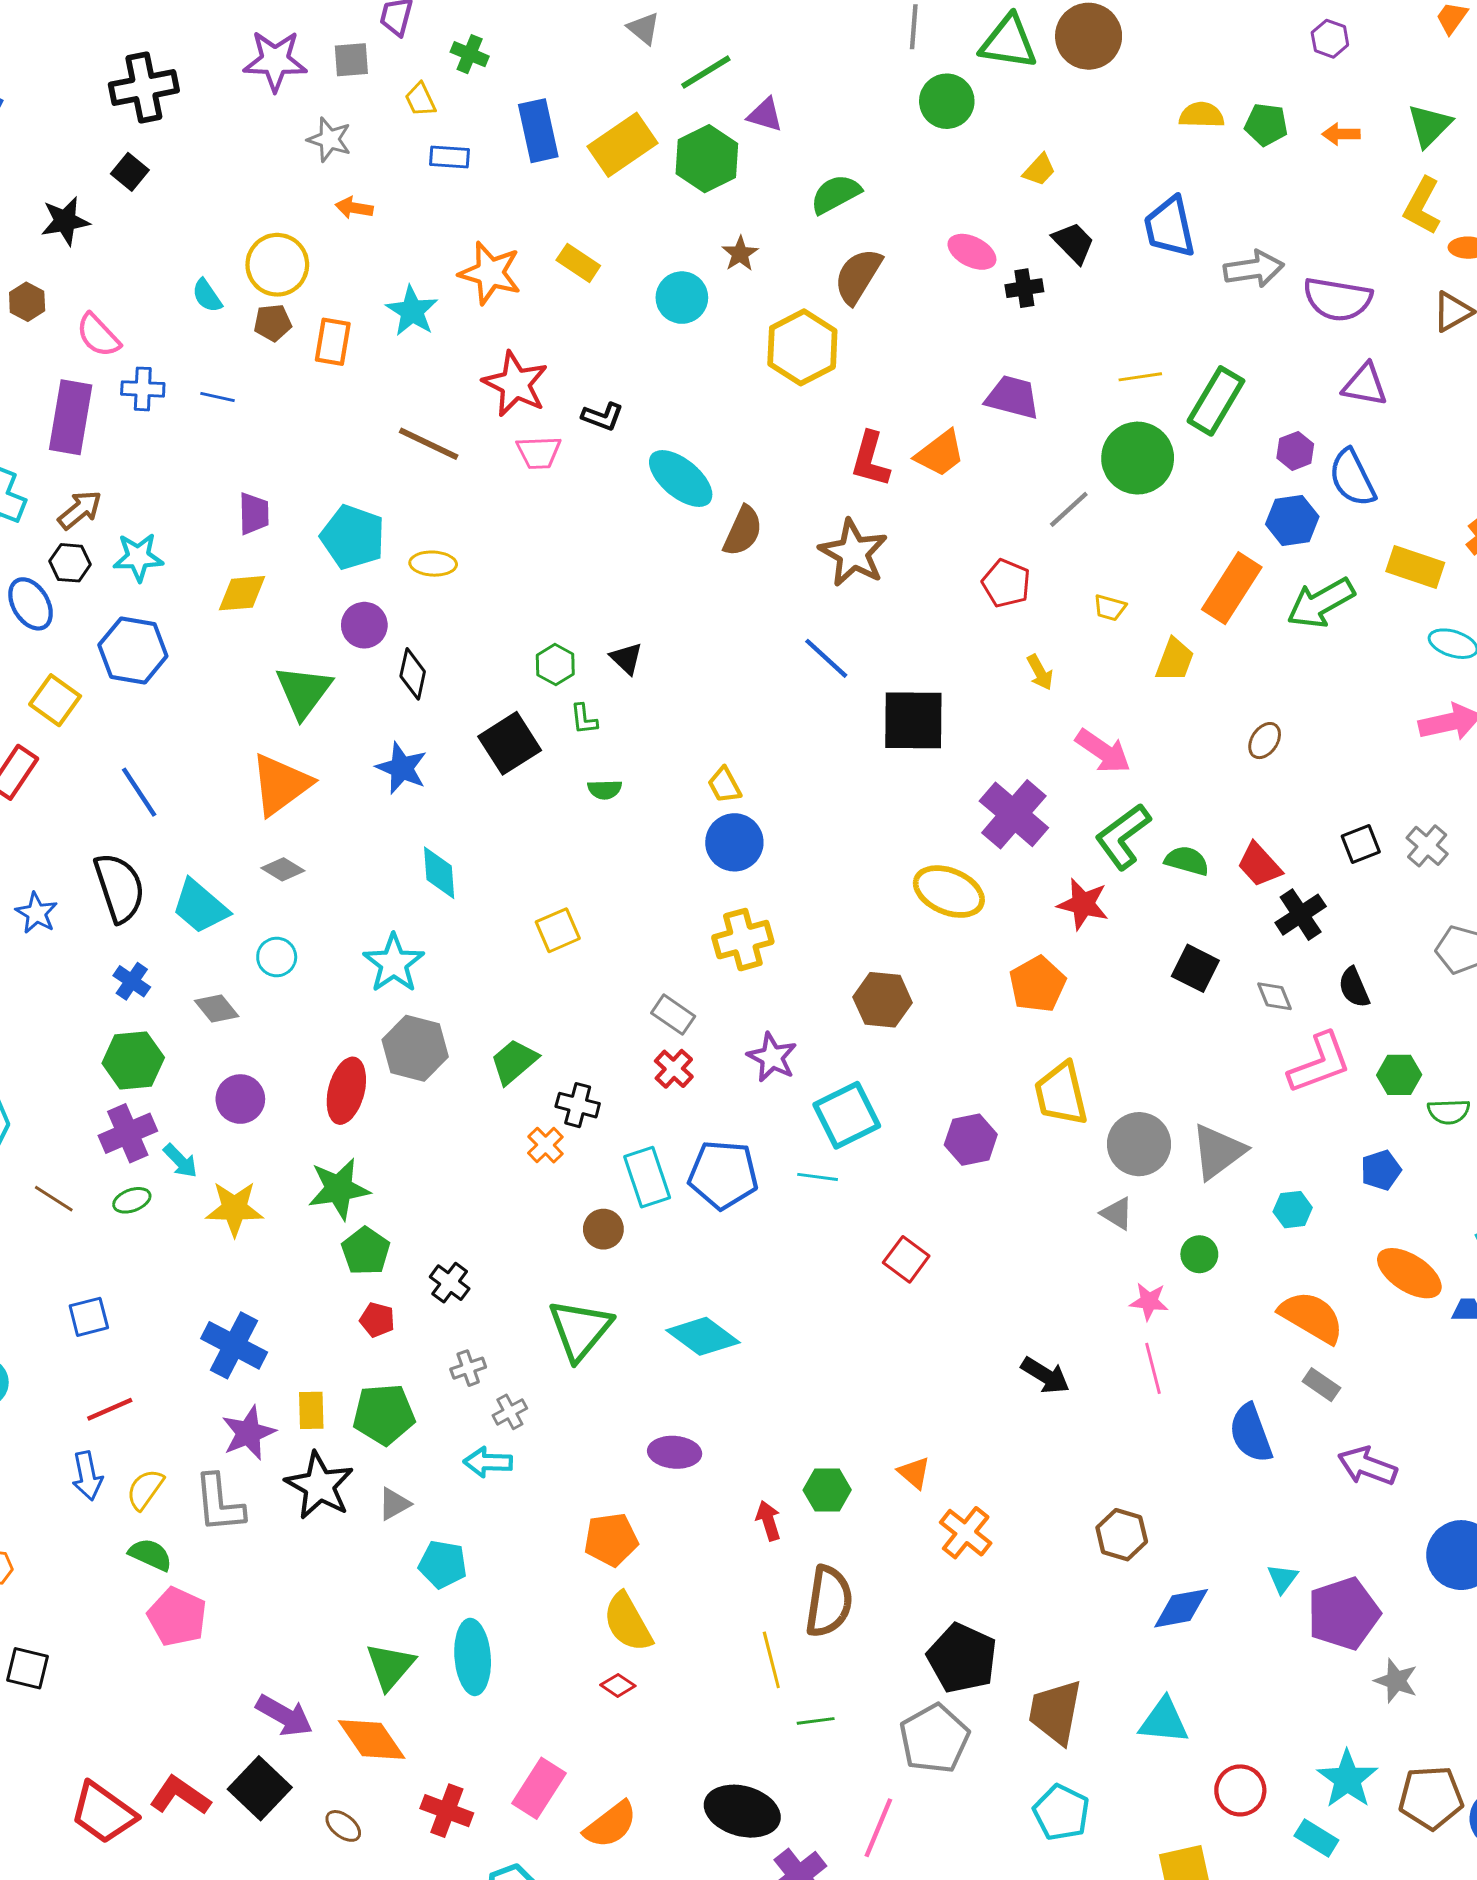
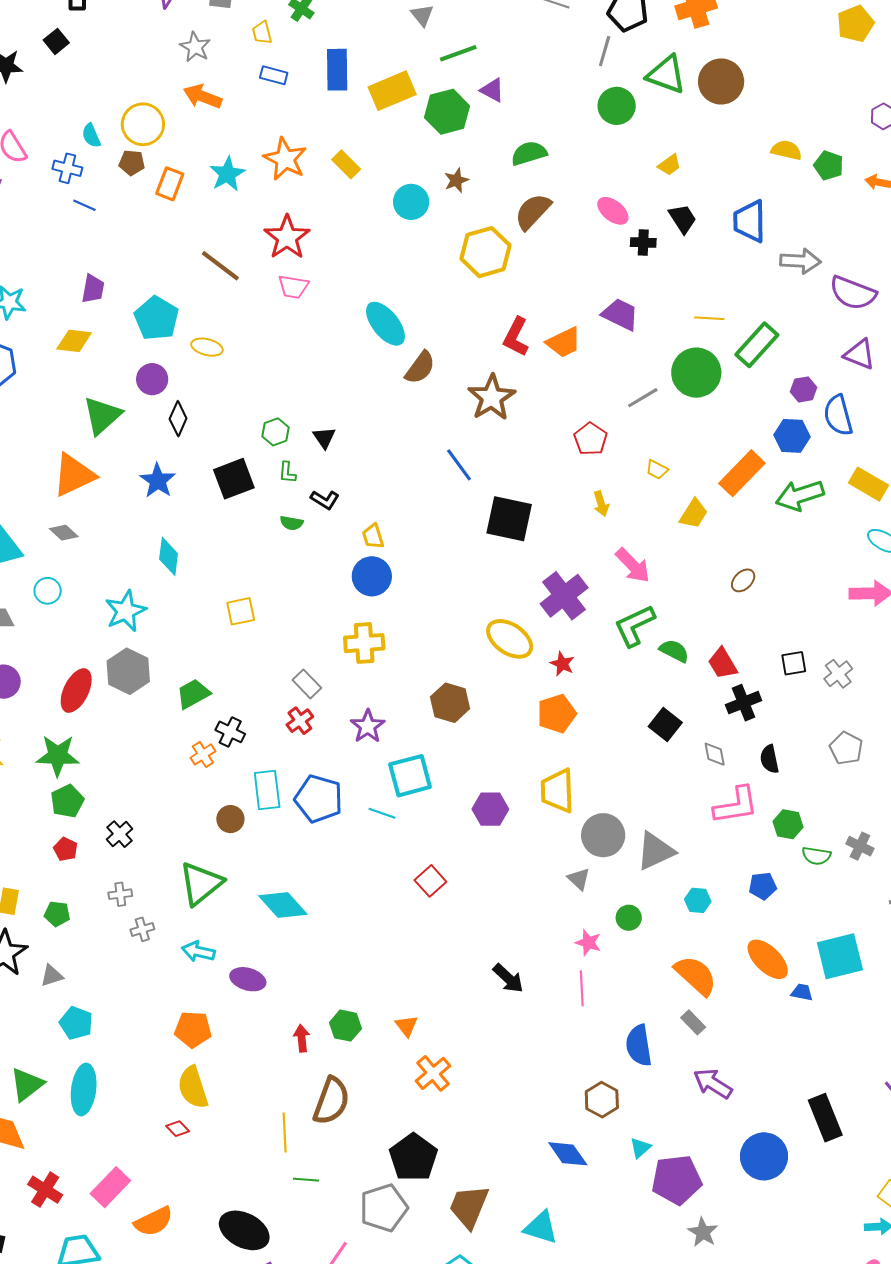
orange arrow: (354, 208) -> (202, 96), size x1.5
blue cross: (143, 389) -> (67, 168), moved
black L-shape: (602, 417) -> (325, 500), moved
red star: (1083, 904) -> (562, 664), moved, size x0.7
green pentagon: (384, 1414) -> (57, 914), size x0.6
cyan arrow: (488, 1462) -> (198, 951), moved
brown hexagon: (1122, 1535) -> (602, 1100), moved
blue diamond: (1181, 1608) -> (568, 1154), turned 54

